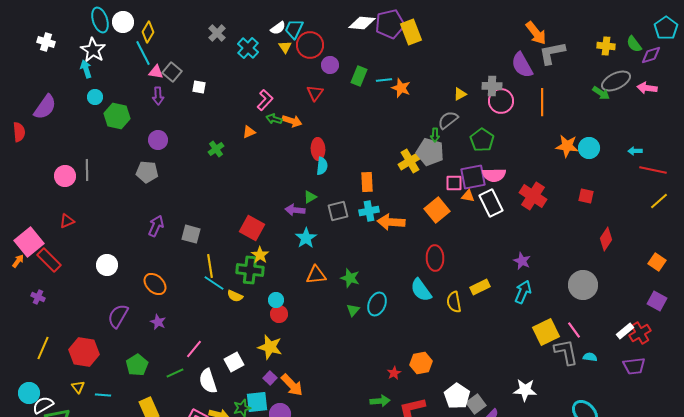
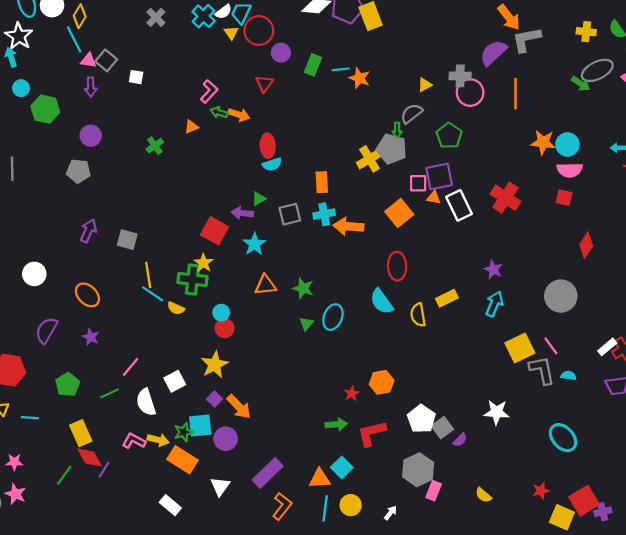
cyan cross: (248, 48) -> (204, 16), moved
purple semicircle: (522, 65) -> (493, 53), turned 76
cyan semicircle: (322, 166) -> (272, 164), turned 66
pink semicircle: (494, 175) -> (570, 170), moved
red square: (252, 228) -> (215, 231), moved
yellow star: (270, 347) -> (215, 365), turned 30

